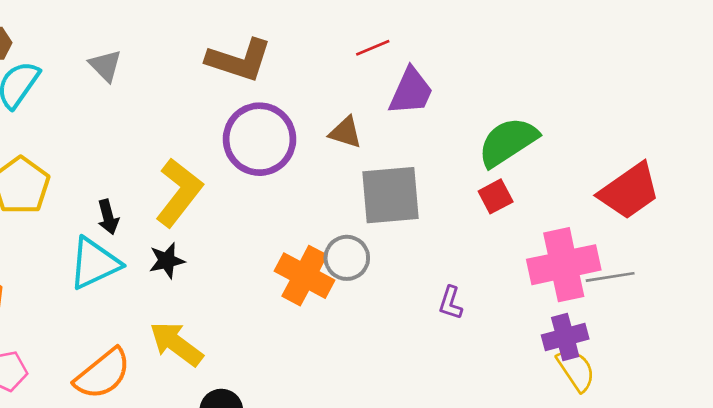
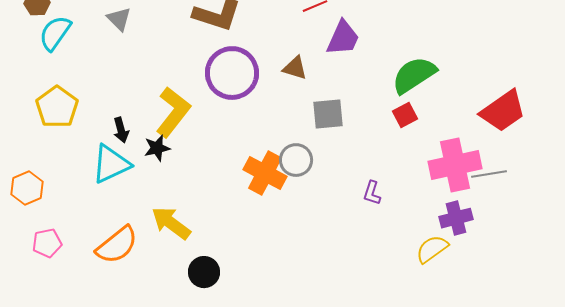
gray square: (390, 195) -> (328, 114), size x0.7
black star: (167, 261) -> (157, 148), moved
yellow semicircle: (576, 370) -> (432, 249), moved, turned -92

